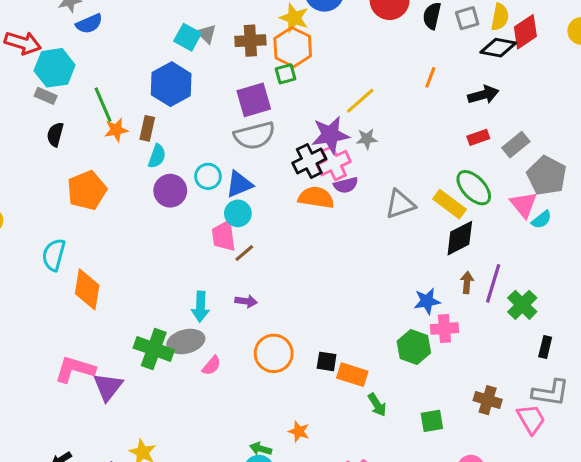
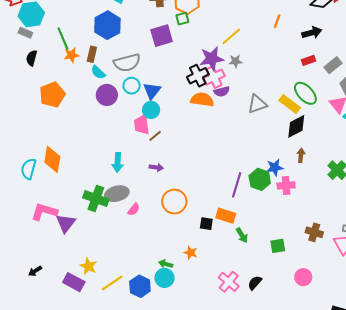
gray semicircle: (254, 136) -> (127, 63), moved
cyan semicircle: (157, 156) -> (98, 72), turned 112
blue triangle: (239, 184) -> (152, 91), turned -30
cyan semicircle: (54, 255) -> (29, 169), moved
purple line: (493, 283) -> (237, 185), moved
cyan arrow: (200, 307) -> (118, 162), moved
green hexagon: (414, 347) -> (260, 179), moved
black square: (327, 361) -> (206, 224), moved

